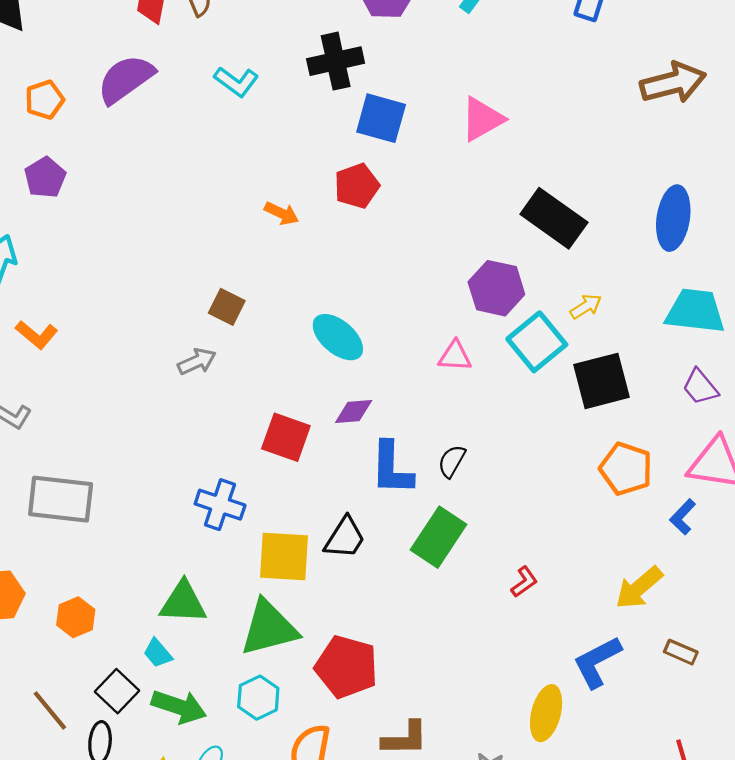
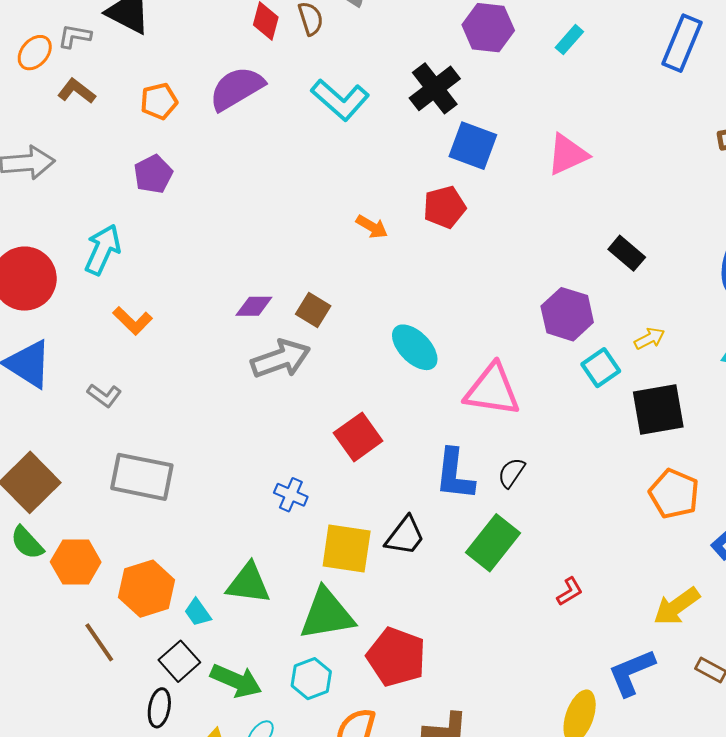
black cross: (336, 61) -> (435, 88), turned -30
cyan L-shape: (236, 82) -> (340, 100), size x1.4
black rectangle: (554, 218) -> (627, 253), size x0.6
cyan square: (537, 342) -> (601, 368), size x0.7
pink triangle: (455, 356) -> (492, 390), moved, size x1.8
gray arrow: (197, 361) -> (281, 359), size x1.6
purple diamond: (354, 412) -> (254, 306), moved
red square: (286, 437) -> (358, 437), turned 30
blue cross: (220, 505) -> (291, 495), size x0.7
orange hexagon: (76, 617) -> (147, 589), size x1.5
cyan trapezoid: (158, 653) -> (198, 612), moved
brown line: (50, 710) -> (99, 642), moved

